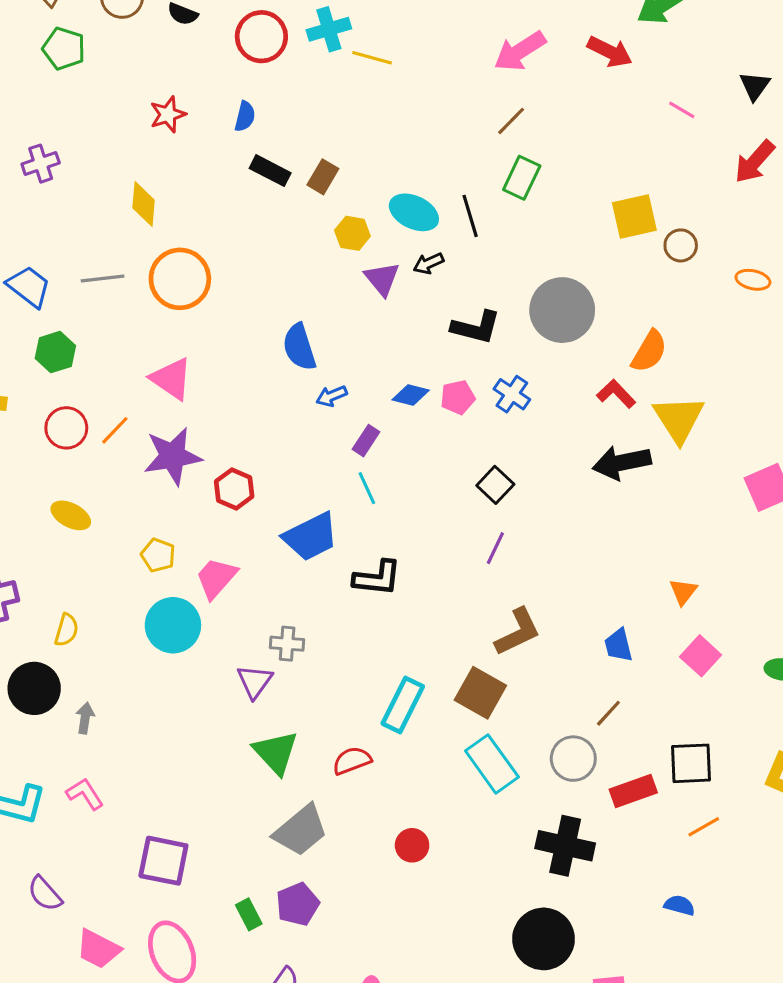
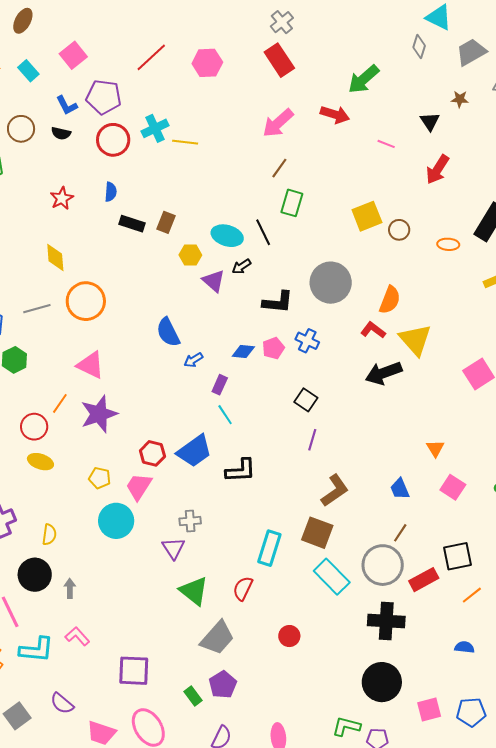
red circle: (66, 428) -> (34, 427), moved
red hexagon: (234, 489) -> (152, 453), moved
gray circle: (573, 759) -> (383, 565), size x1.4
red semicircle: (352, 761) -> (243, 588), turned -35

